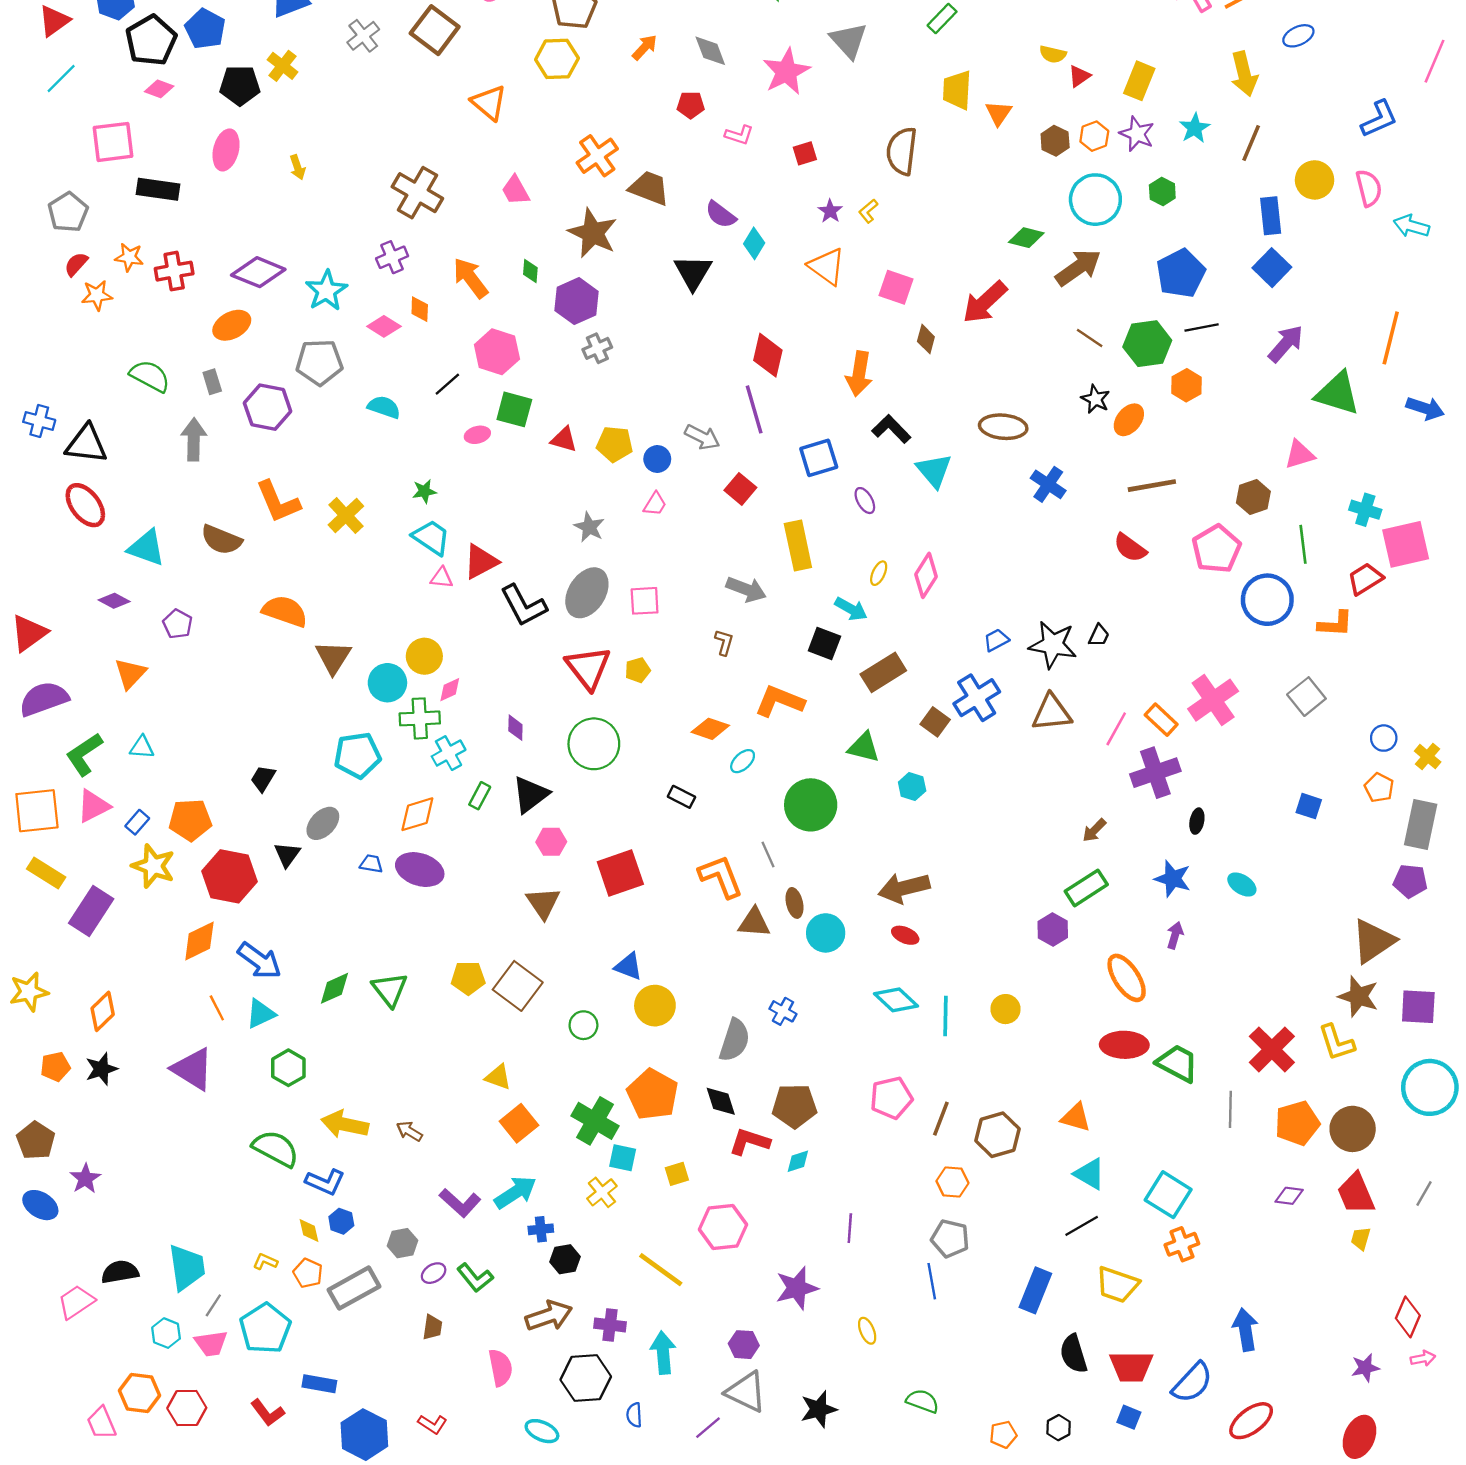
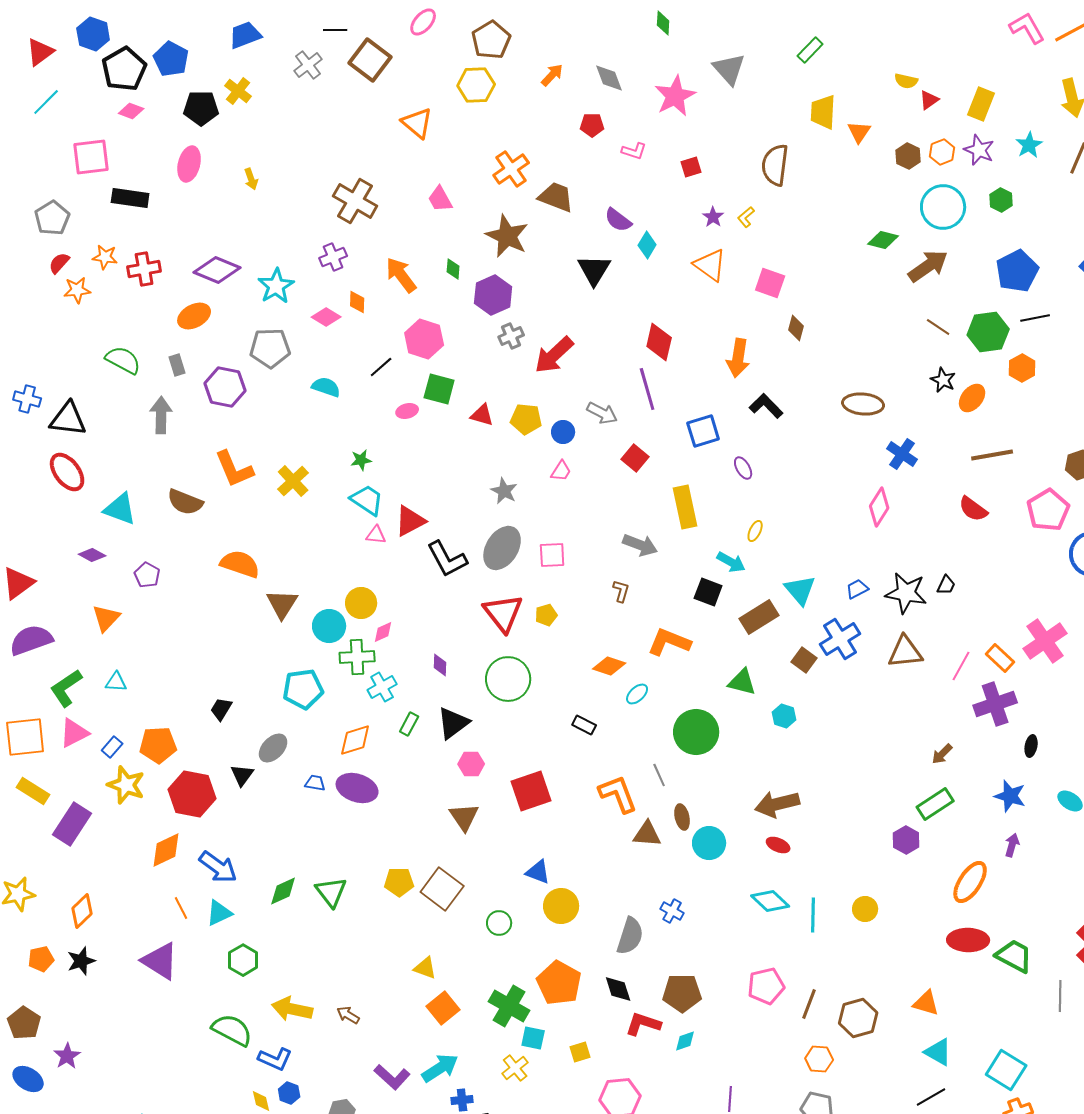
red arrow: (985, 302) -> (554, 355), moved
cyan triangle: (934, 471) -> (800, 590), moved
pink diamond: (926, 575) -> (879, 507), moved
orange ellipse: (1127, 978) -> (970, 882), turned 66

